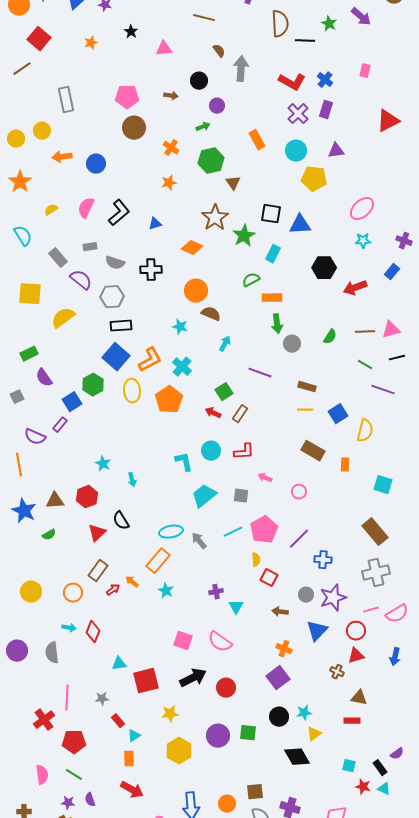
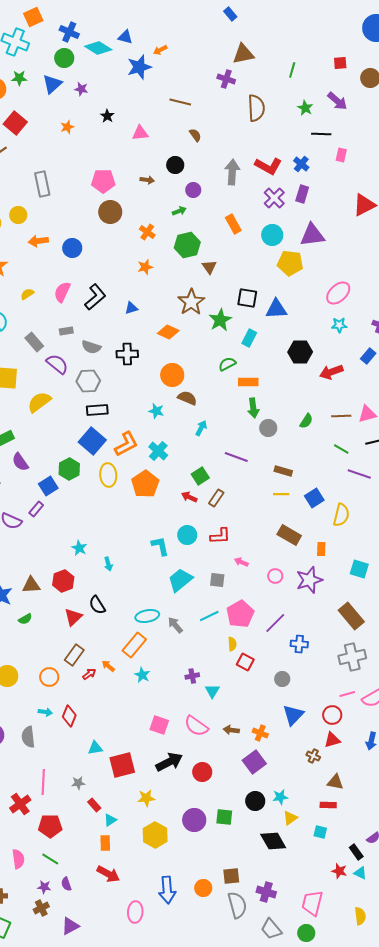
black line: (305, 41) -> (321, 134), moved
gray arrow: (241, 69) -> (232, 172), moved
purple triangle: (336, 151) -> (312, 235), size x1.5
purple star: (333, 598) -> (309, 580), moved
brown arrow: (280, 612) -> (231, 730), moved
cyan square: (349, 766) -> (320, 832), moved

